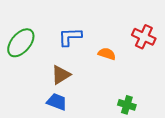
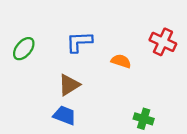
green ellipse: (21, 43) -> (24, 49), size x0.7

